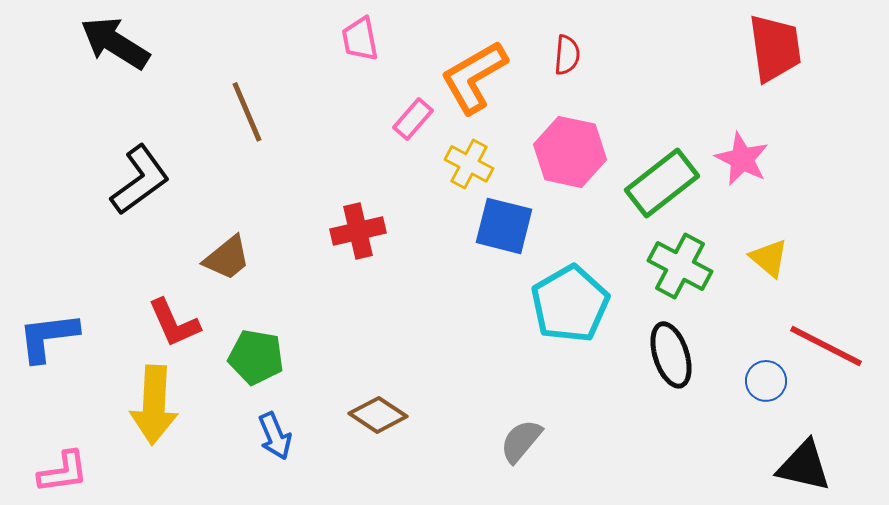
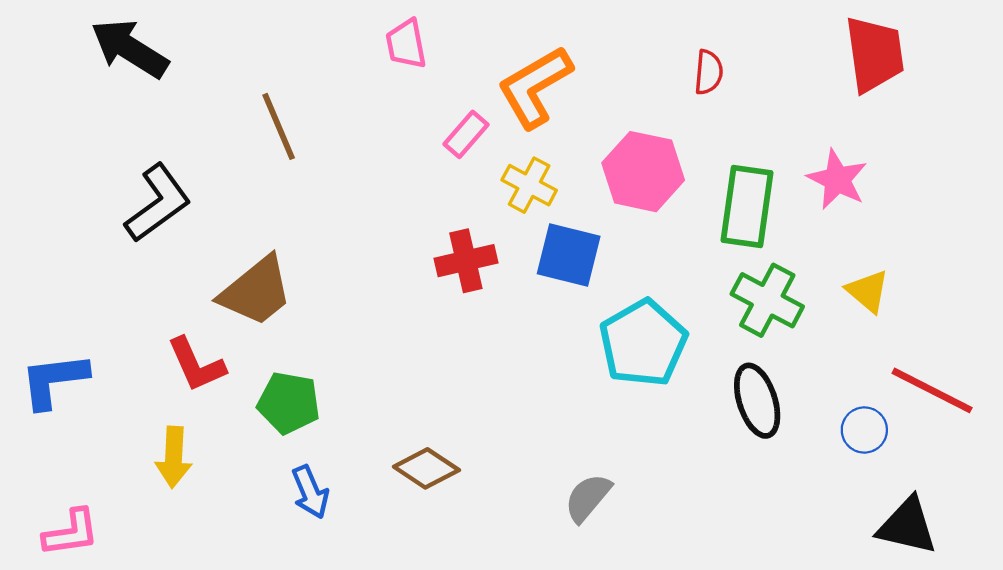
red semicircle: (567, 55) -> (709, 72), moved
green rectangle: (662, 183) -> (747, 207), turned -44
red cross: (358, 231) -> (466, 261), moved
brown trapezoid: (227, 258) -> (256, 291), size x1.4
yellow arrow: (154, 405) -> (174, 457), size x0.7

